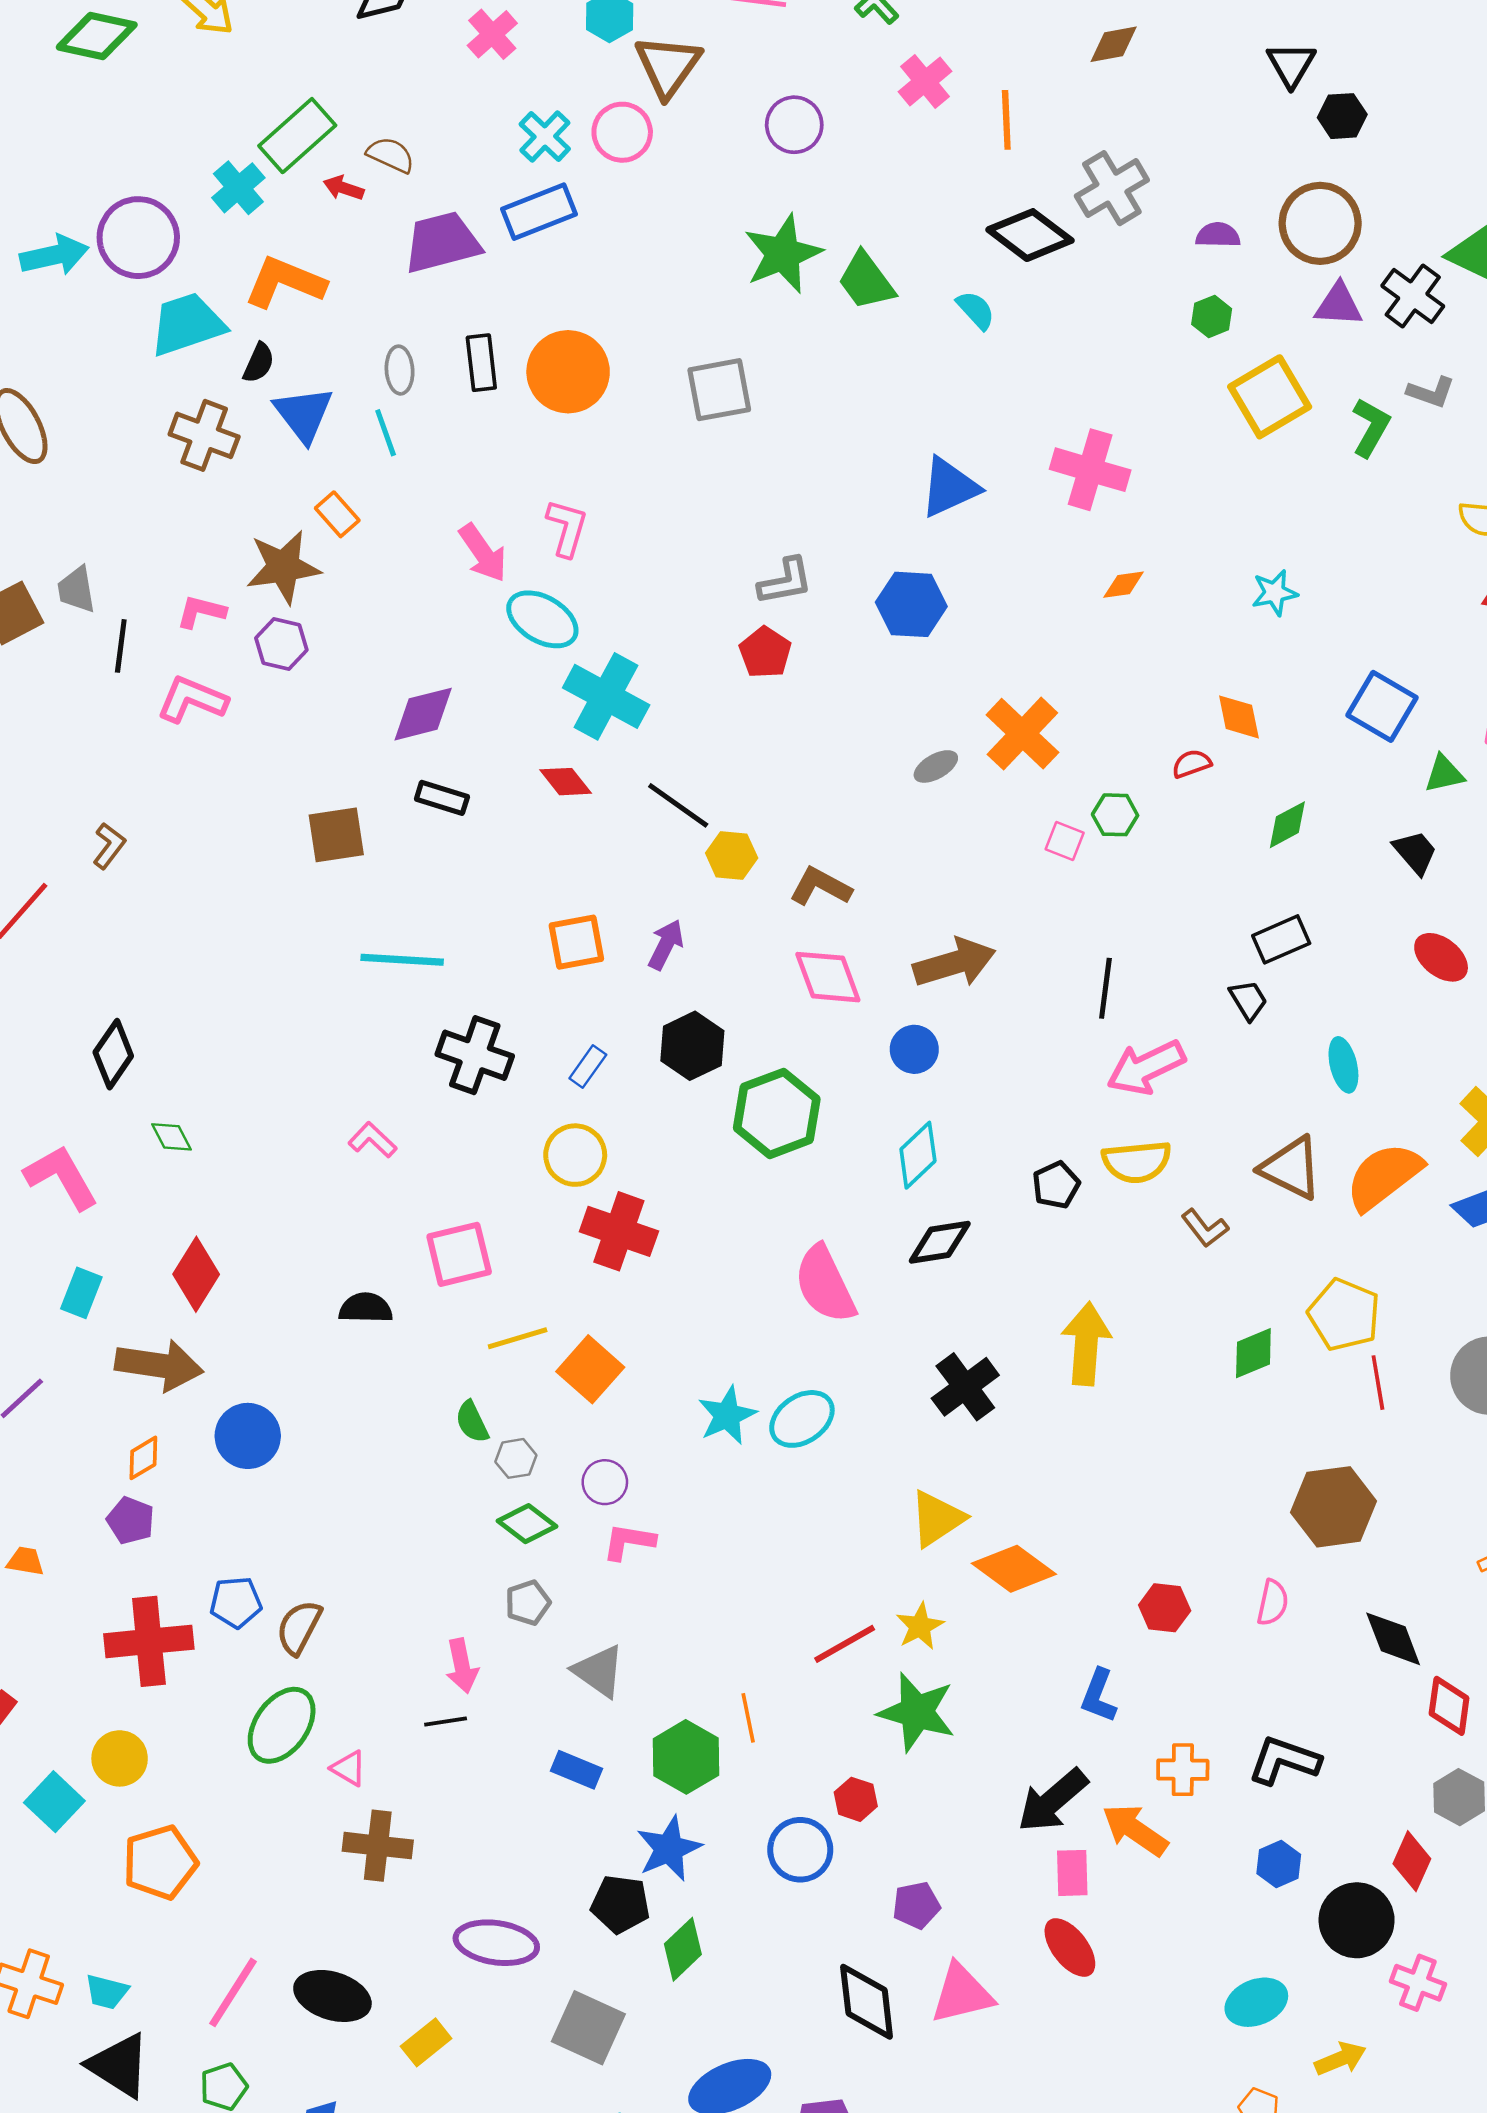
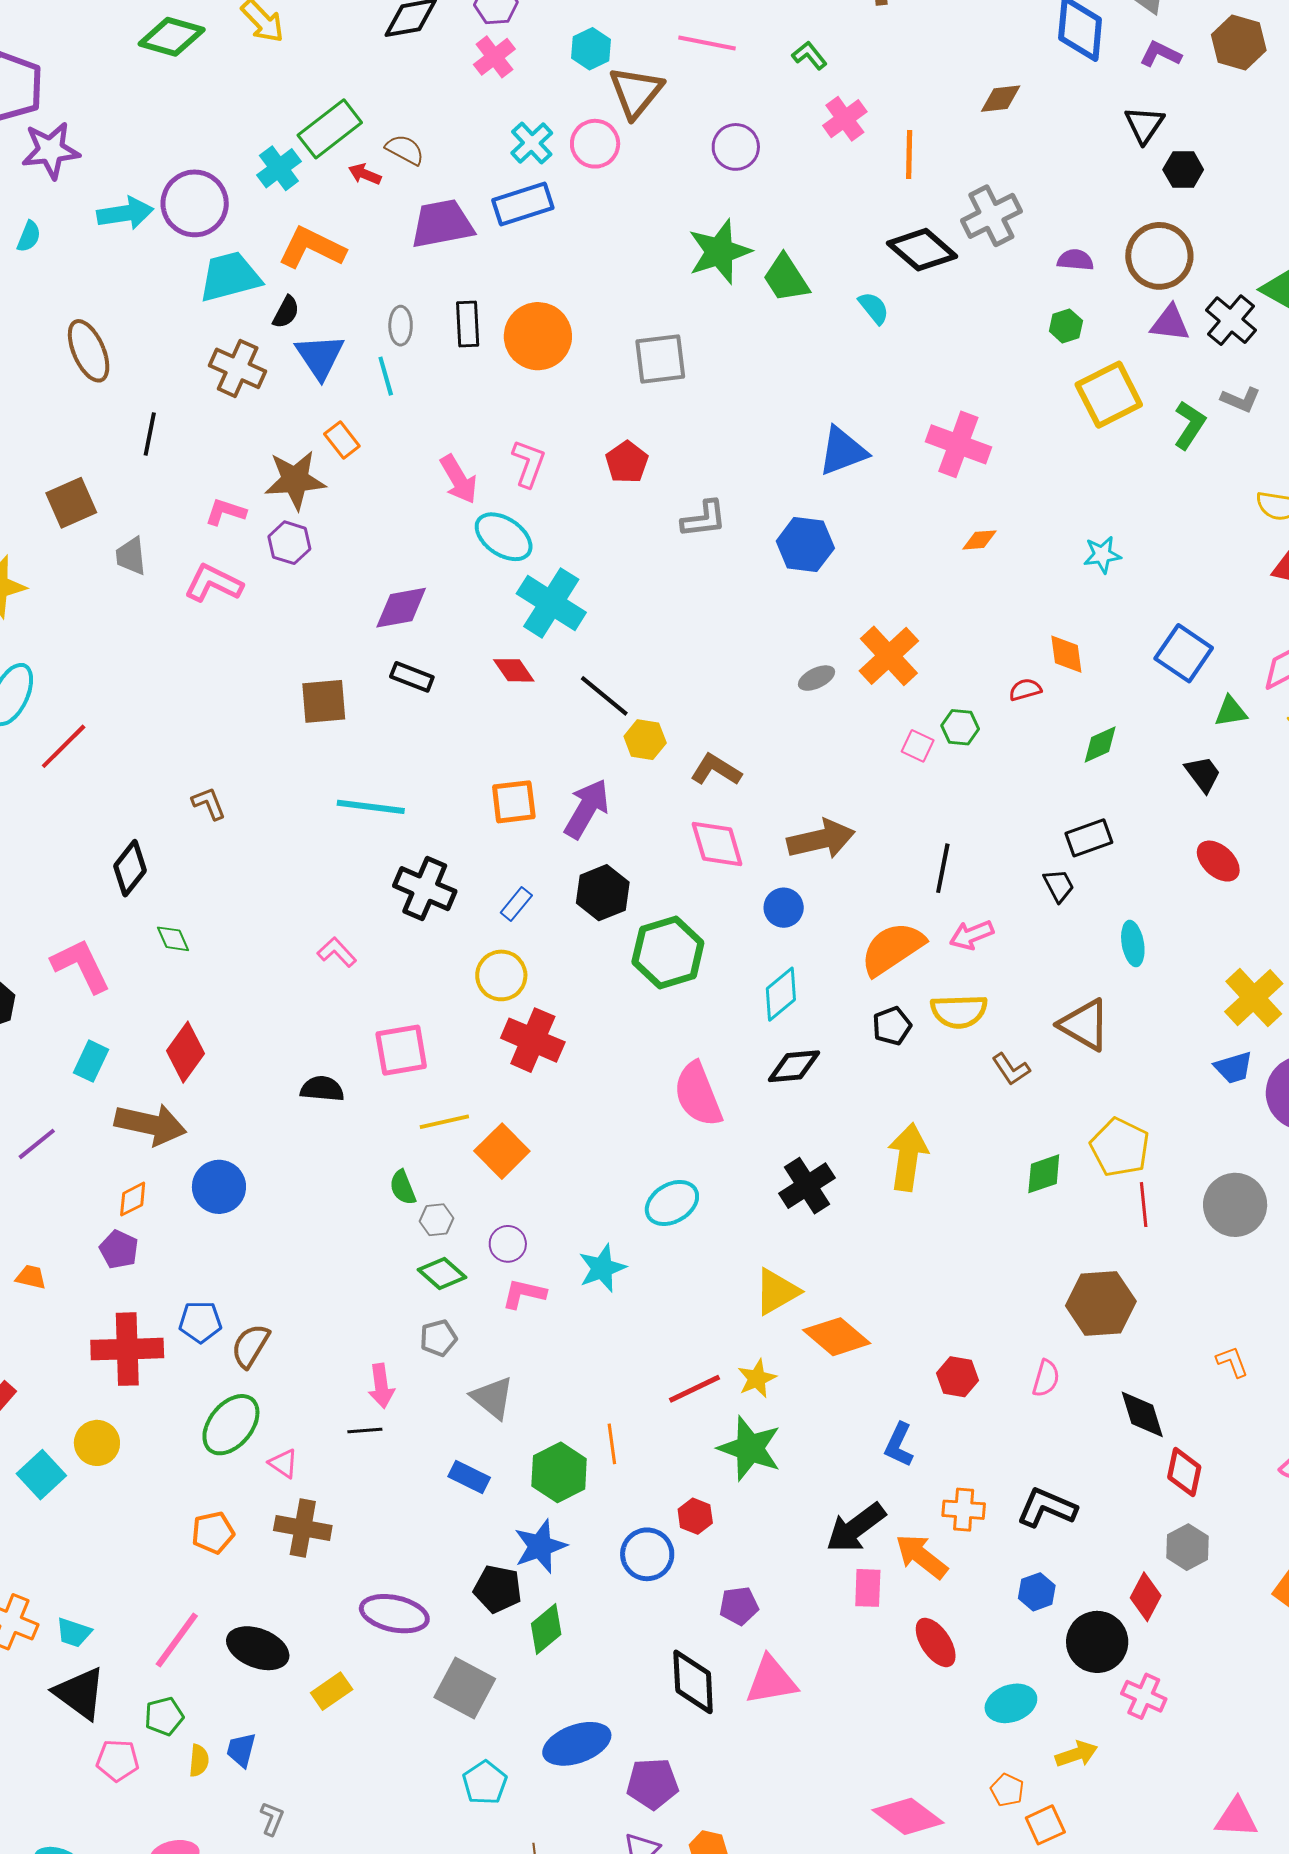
gray trapezoid: (76, 590) -> (131, 556), moved
black line: (121, 646) -> (150, 434), moved
red pentagon: (765, 652) -> (627, 462), moved
brown L-shape: (109, 846) -> (209, 803), moved, turned -63
purple arrow: (666, 945) -> (587, 809), size x1.5
pink arrow: (1146, 1068) -> (972, 935), size x0.7
orange semicircle: (1384, 1176) -> (892, 949), moved
cyan star: (727, 1415) -> (602, 1268), moved
orange pentagon: (160, 1862) -> (213, 1533), moved, size x0.7
red ellipse: (1070, 1948) -> (936, 1642), moved

